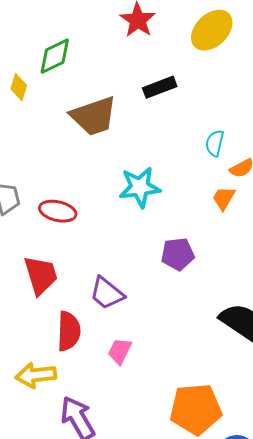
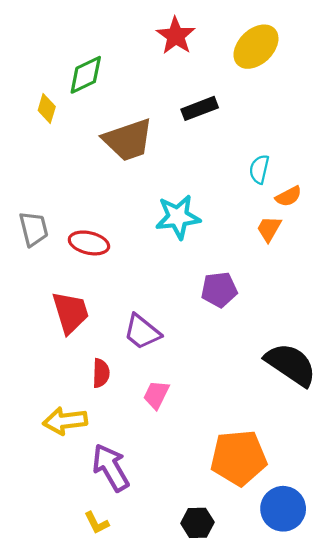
red semicircle: (69, 331) -> (101, 373), size x0.7

